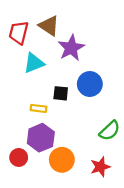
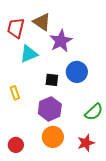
yellow rectangle: (38, 108) -> (15, 93), moved, turned 64
purple hexagon: (41, 138) -> (50, 109), moved
red circle: (19, 157) -> (16, 145), moved

